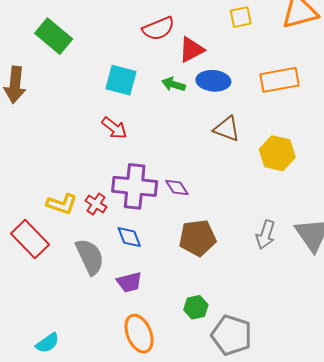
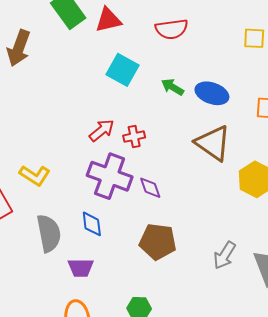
red triangle: (191, 50) -> (108, 20), moved
red arrow: (114, 128) -> (102, 130), moved, turned -92
brown triangle: (227, 129) -> (213, 143), size x1.4
red cross: (96, 204) -> (134, 137), moved, turned 30

